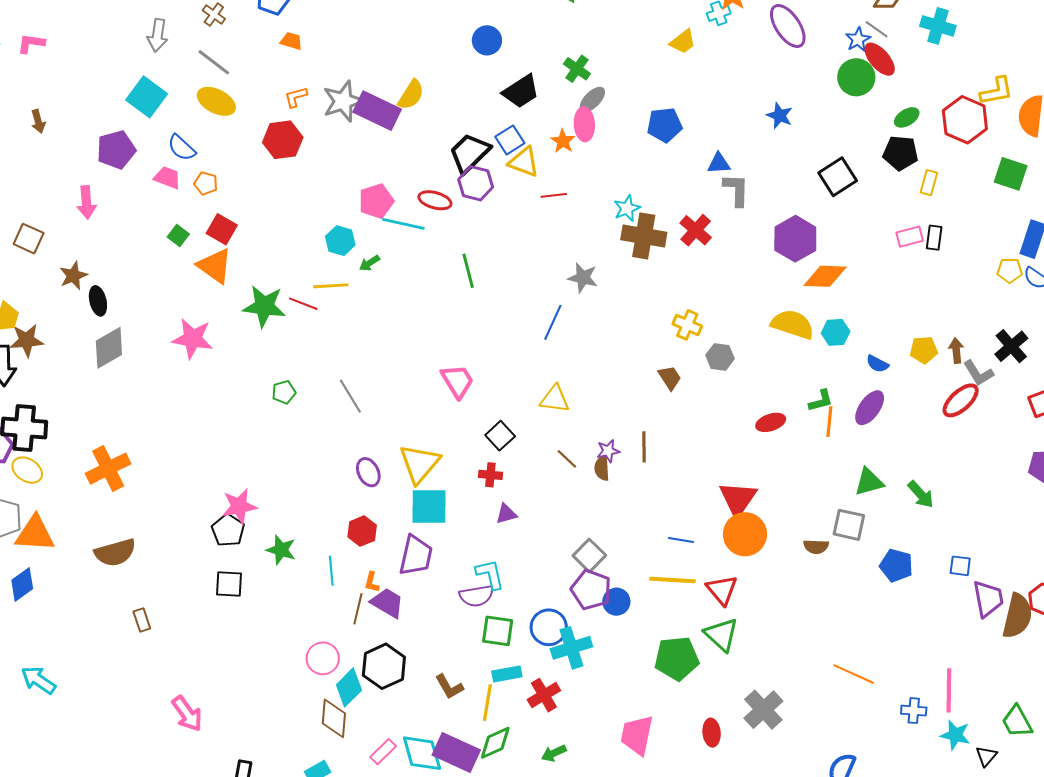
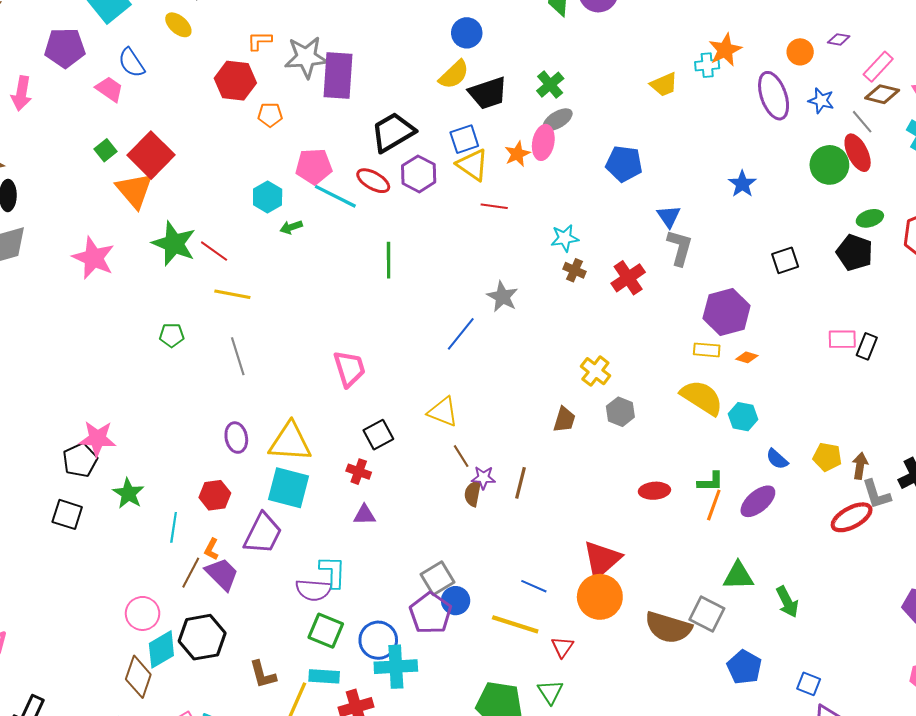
blue star: (858, 39) -> (821, 101), moved, turned 30
yellow semicircle: (411, 95) -> (454, 75), moved
yellow ellipse: (216, 101) -> (178, 25), size x0.7
purple rectangle: (377, 111) -> (338, 76), turned 54
black trapezoid: (469, 153) -> (393, 132), moved
blue triangle: (719, 163) -> (669, 216), turned 45
black square: (838, 177) -> (785, 260), size x0.7
orange pentagon: (206, 183) -> (270, 115), moved, turned -30
yellow rectangle: (929, 183) -> (707, 350), moved, turned 65
red square: (222, 229) -> (151, 155), size x1.4
brown cross: (644, 236) -> (575, 270), size x0.5
orange diamond: (825, 276) -> (747, 357), size x0.5
yellow line: (331, 286) -> (232, 294), moved
brown trapezoid: (670, 378) -> (564, 420), turned 36
brown line: (567, 459) -> (461, 456), moved
yellow triangle: (420, 464) -> (290, 442), turned 39
brown semicircle: (816, 547) -> (668, 627), size x1.8
red triangle: (722, 590) -> (562, 647), size x0.7
blue circle: (616, 602) -> (456, 601), moved
green triangle: (721, 635) -> (550, 692), size x0.7

